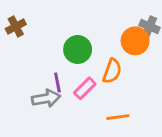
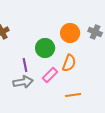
orange circle: (135, 41) -> (70, 33), moved
purple line: (57, 83) -> (25, 65), moved

